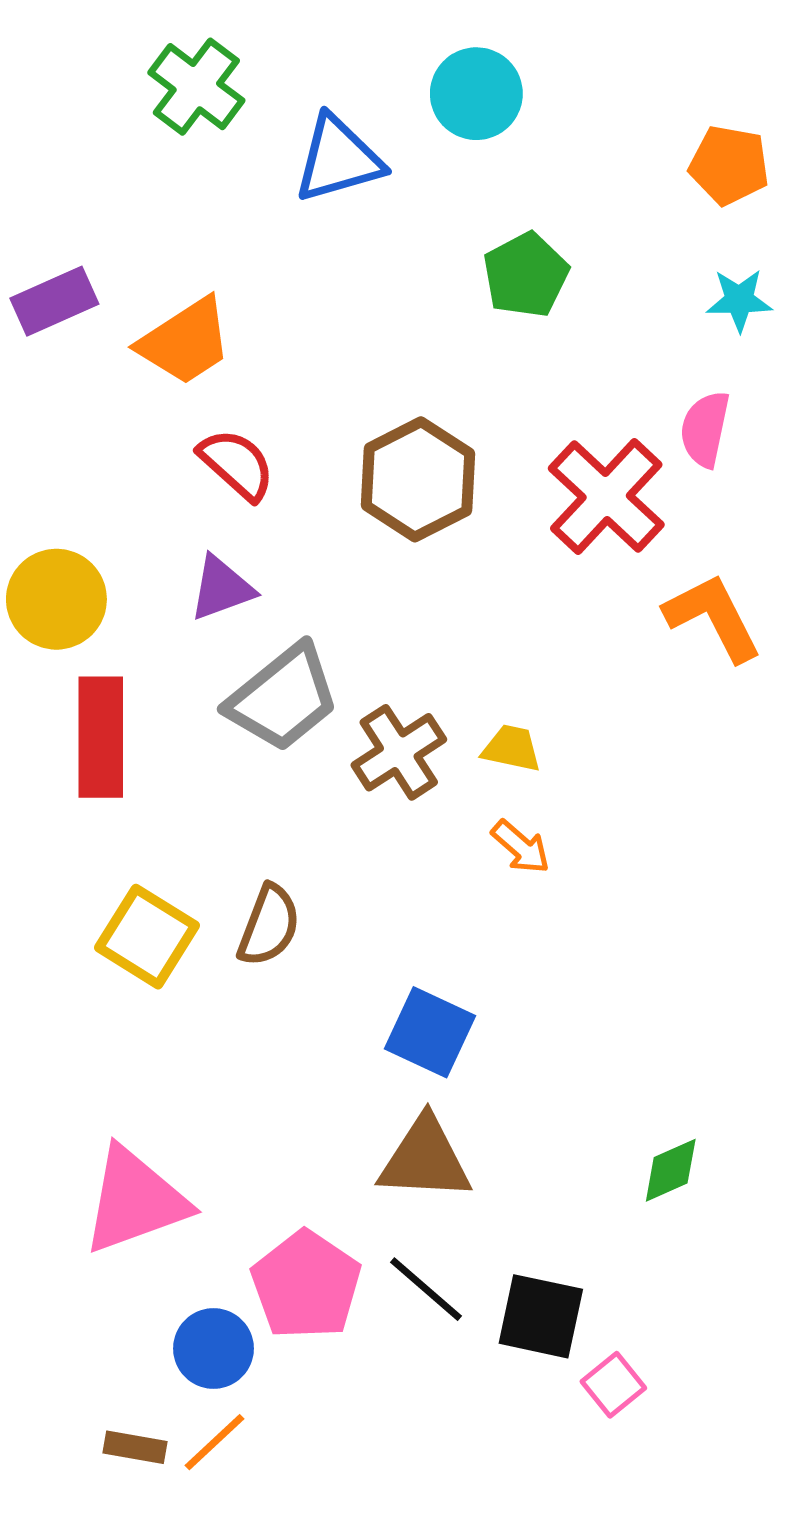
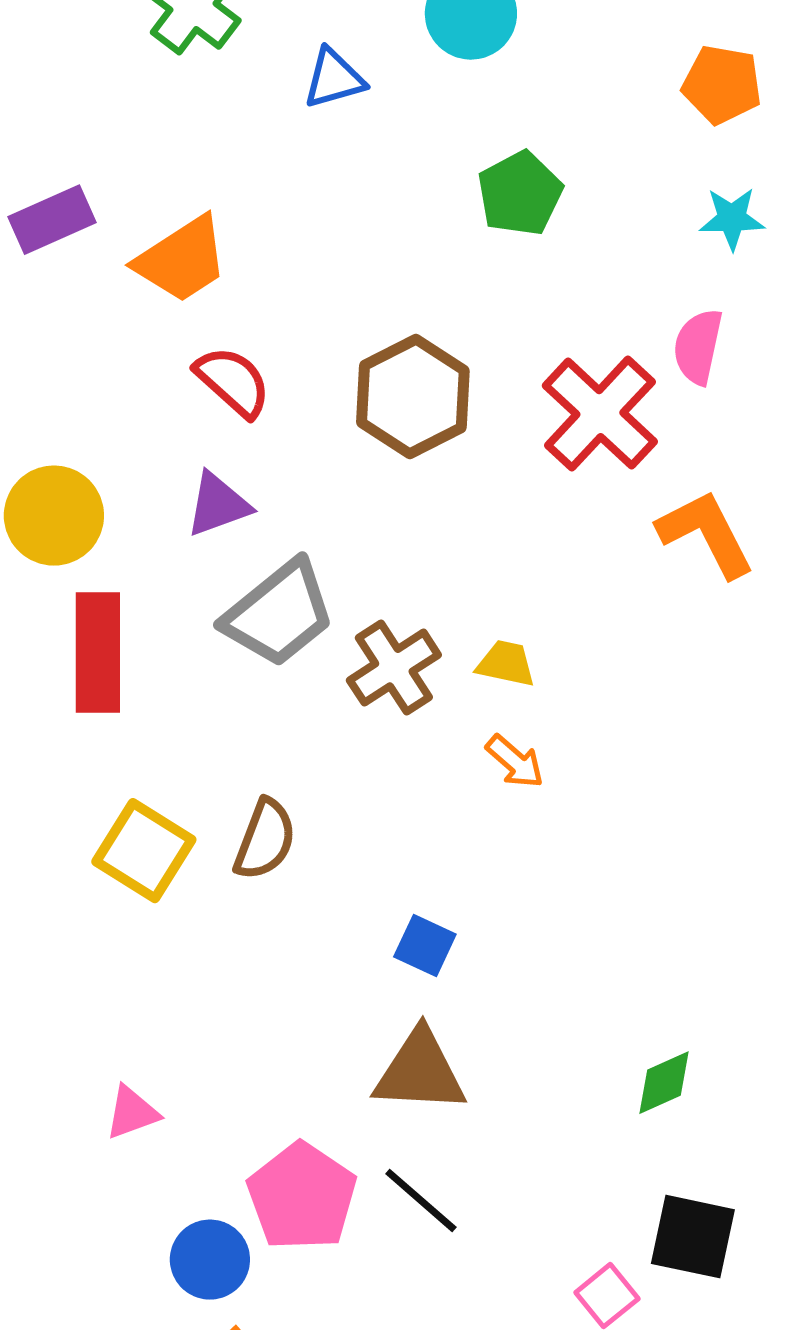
blue triangle: (338, 159) -> (334, 79), size x0.7
blue square: (430, 1032) -> (425, 946), size x0.7
pink triangle: (135, 1200) -> (132, 1113), size x0.5
black square: (541, 1316) -> (693, 1237), moved

